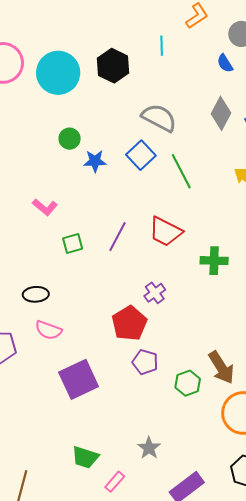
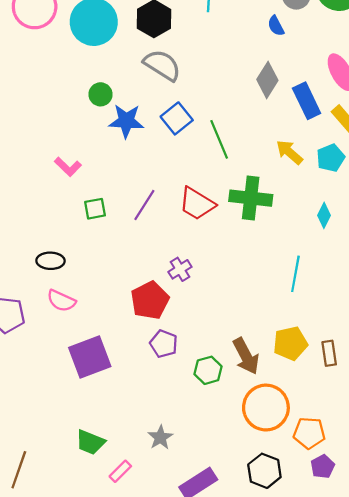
gray semicircle: (159, 118) -> (162, 65), moved
blue star: (95, 161) -> (126, 121), size x1.4
green cross: (214, 261) -> (251, 198), moved, size x1.4

